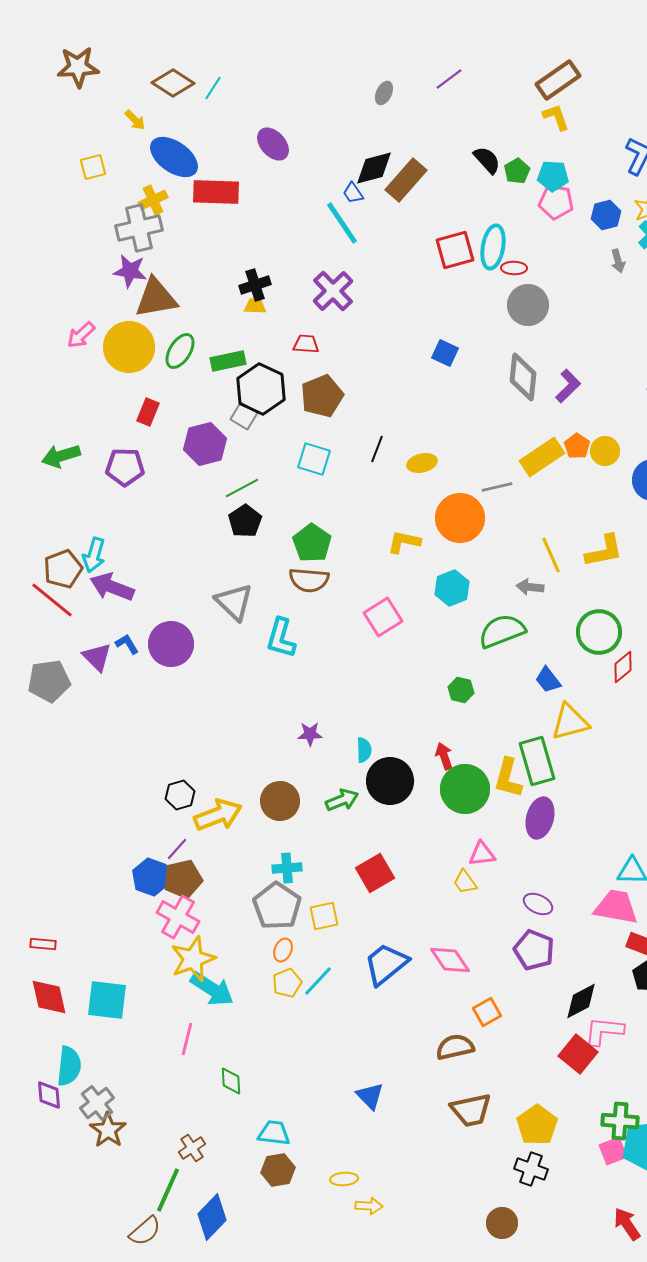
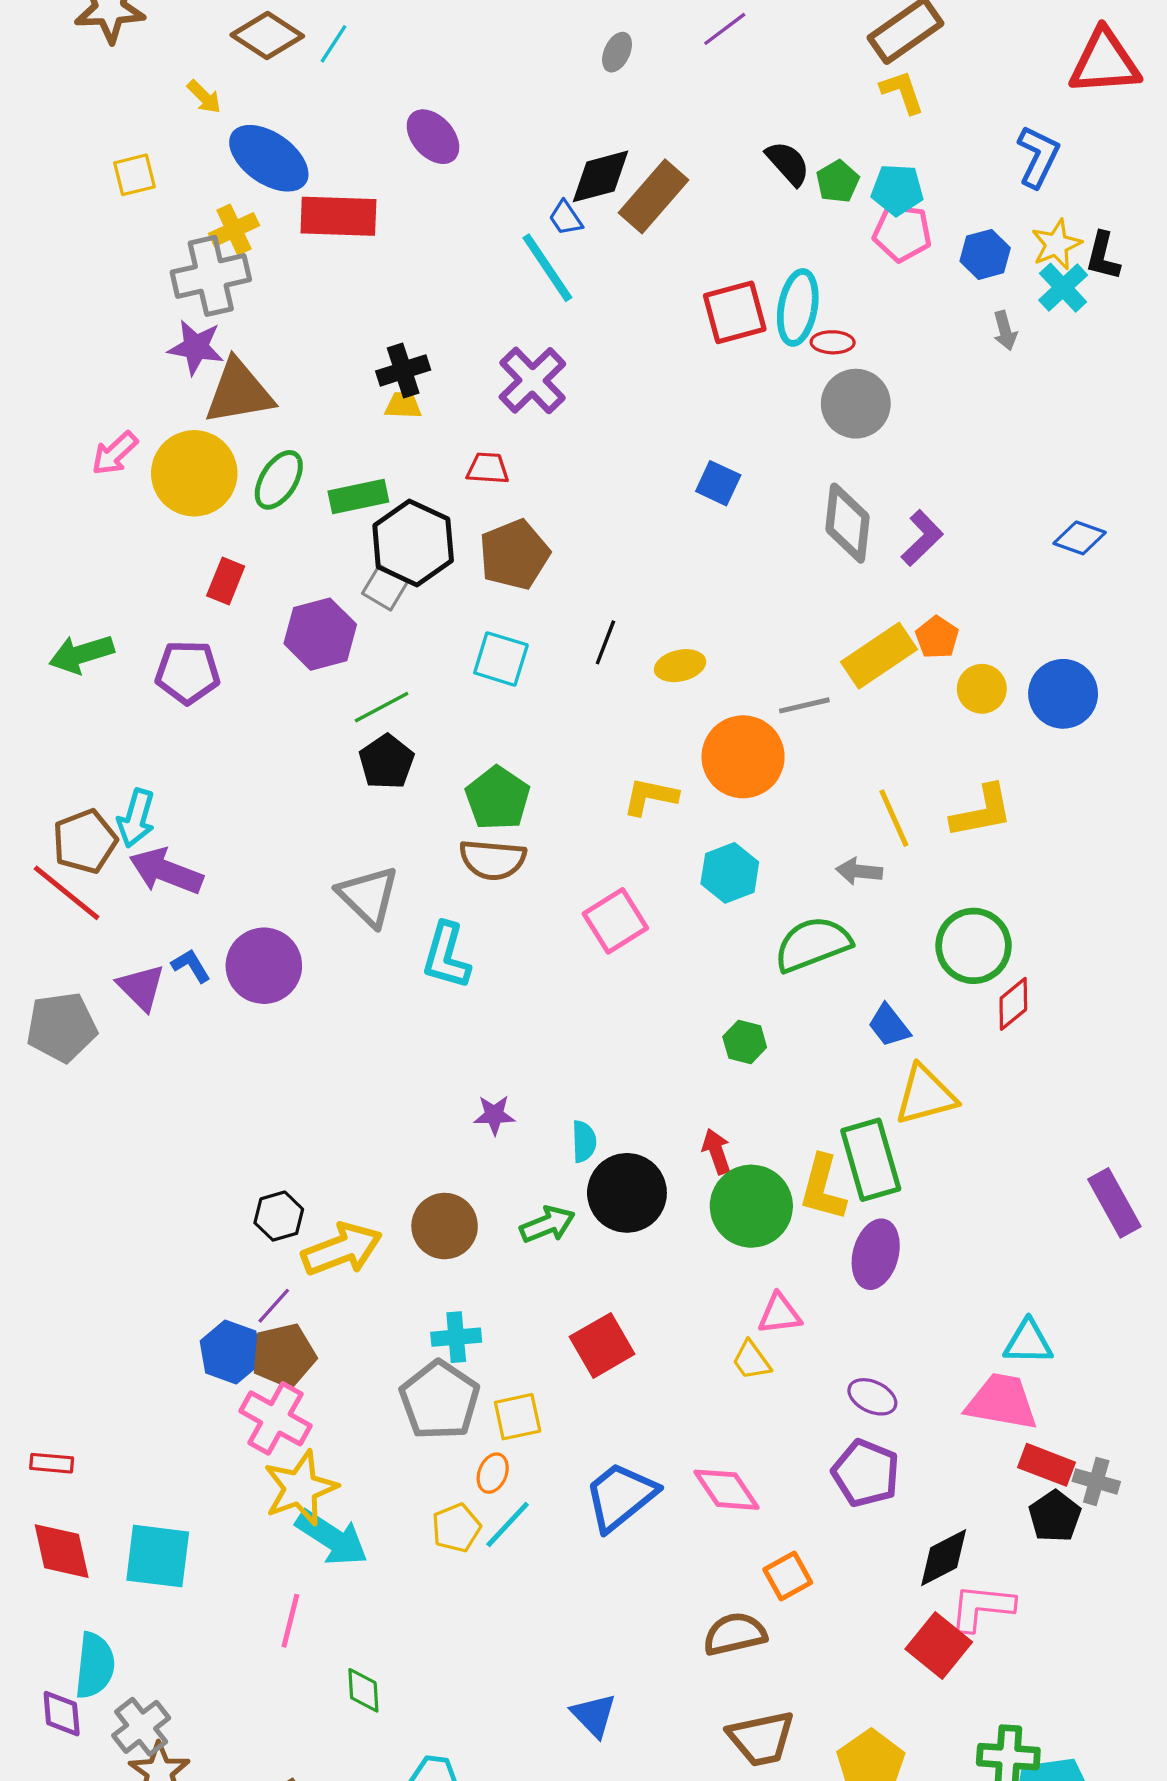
yellow circle: (605, 451) -> (982, 689), moved
orange ellipse: (283, 950) -> (493, 1473), moved

